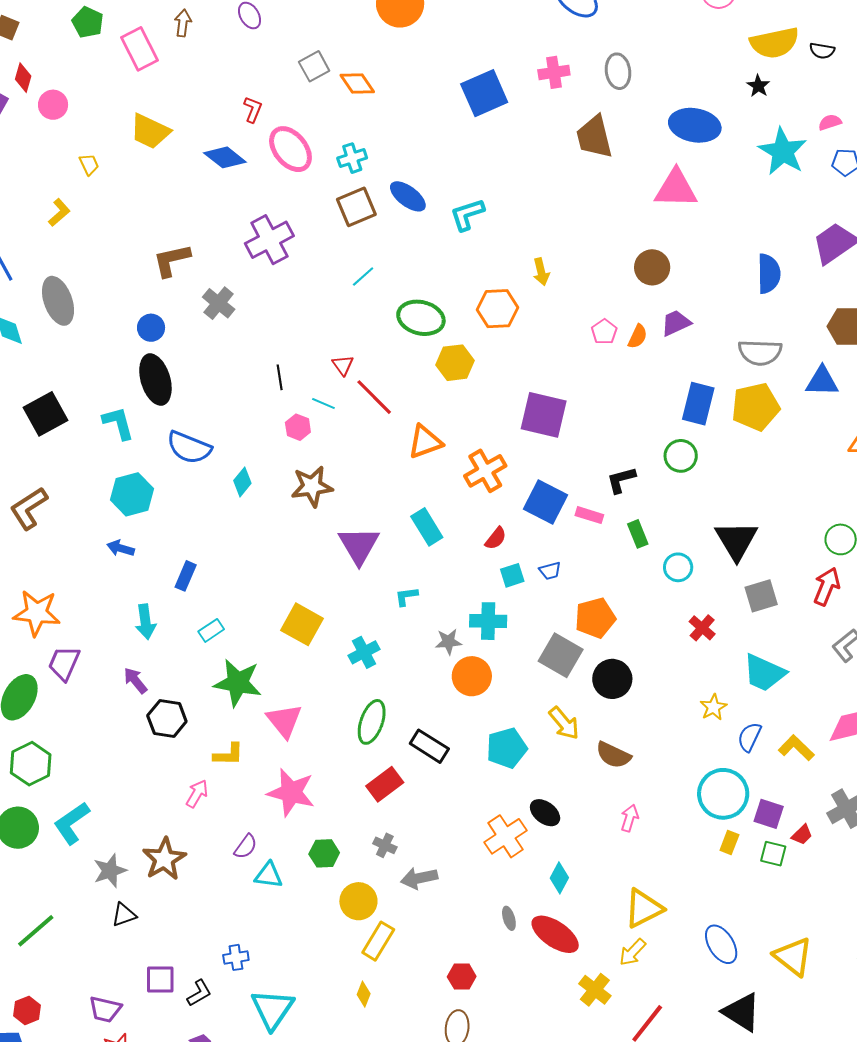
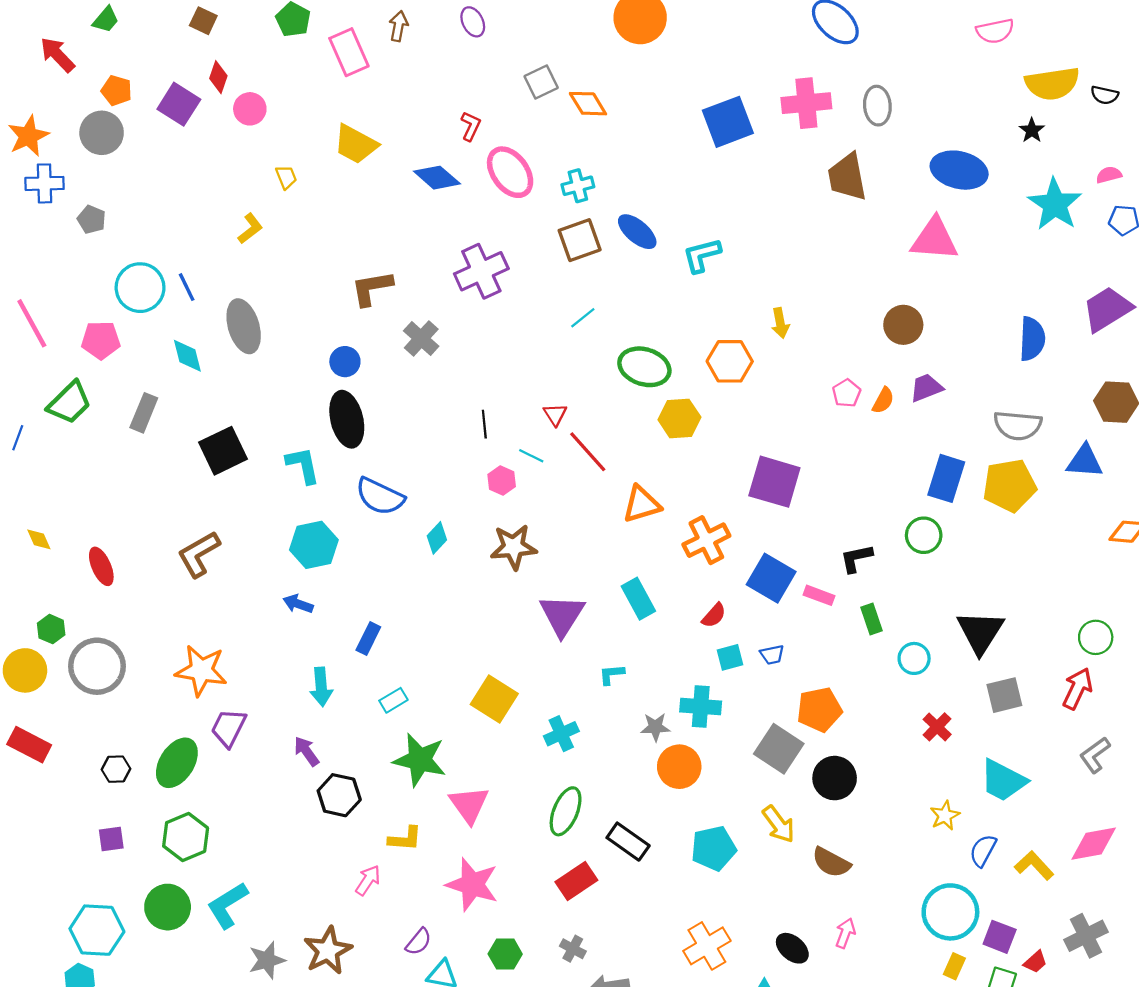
pink cross: (554, 72) -> (806, 103), size x1.4
black ellipse: (545, 813) -> (792, 948), moved

